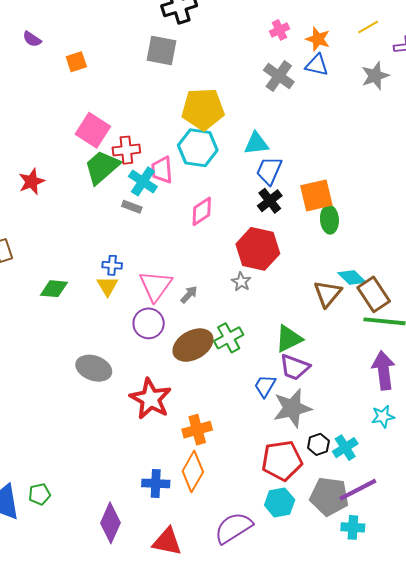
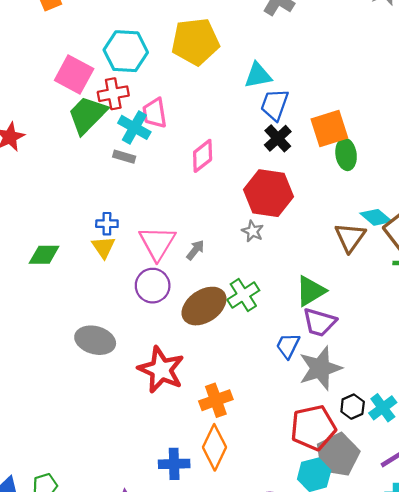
cyan hexagon: (198, 148) -> (126, 51), moved
gray pentagon: (329, 496) -> (338, 455), moved, turned -30

